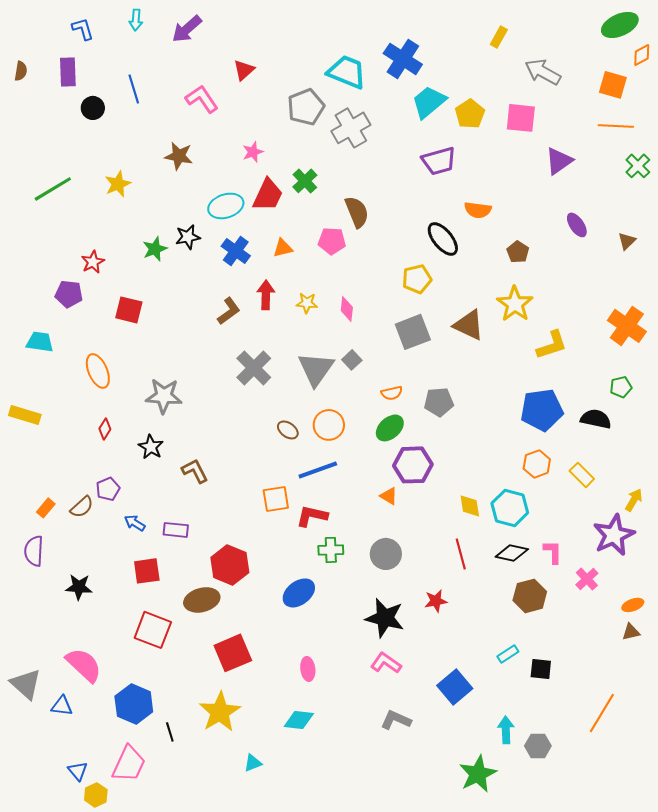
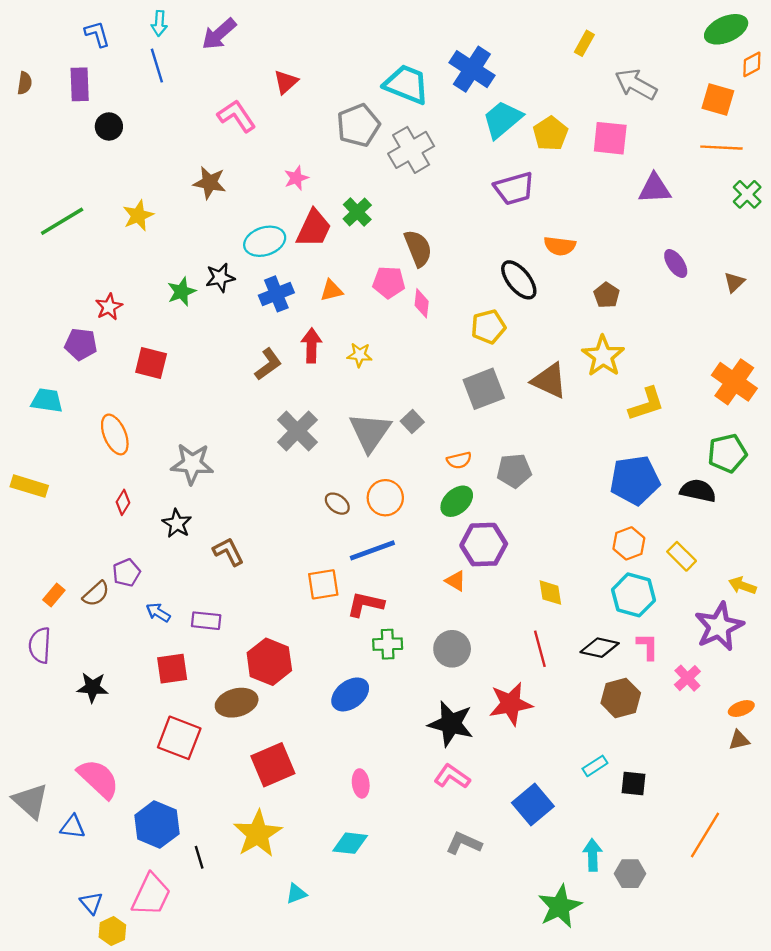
blue line: (134, 89) -> (157, 66), moved
purple triangle: (559, 161) -> (655, 189), turned 32
blue cross: (236, 251) -> (276, 294), turned 32
pink diamond: (347, 309) -> (422, 303), moved
green pentagon: (621, 387) -> (727, 453), size x1.5
yellow arrow: (634, 500) -> (742, 586), turned -100
cyan hexagon: (510, 508) -> (634, 595), moved
red star: (436, 601) -> (511, 704), size x1.6

